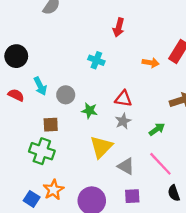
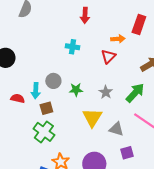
cyan arrow: (40, 86) -> (36, 91), moved, turned 42
red semicircle: (16, 95) -> (18, 98), moved
red triangle: (123, 99) -> (108, 56), moved, turned -42
green arrow: (157, 129) -> (135, 93), size x1.5
green cross: (42, 151) -> (44, 132), turned 30

